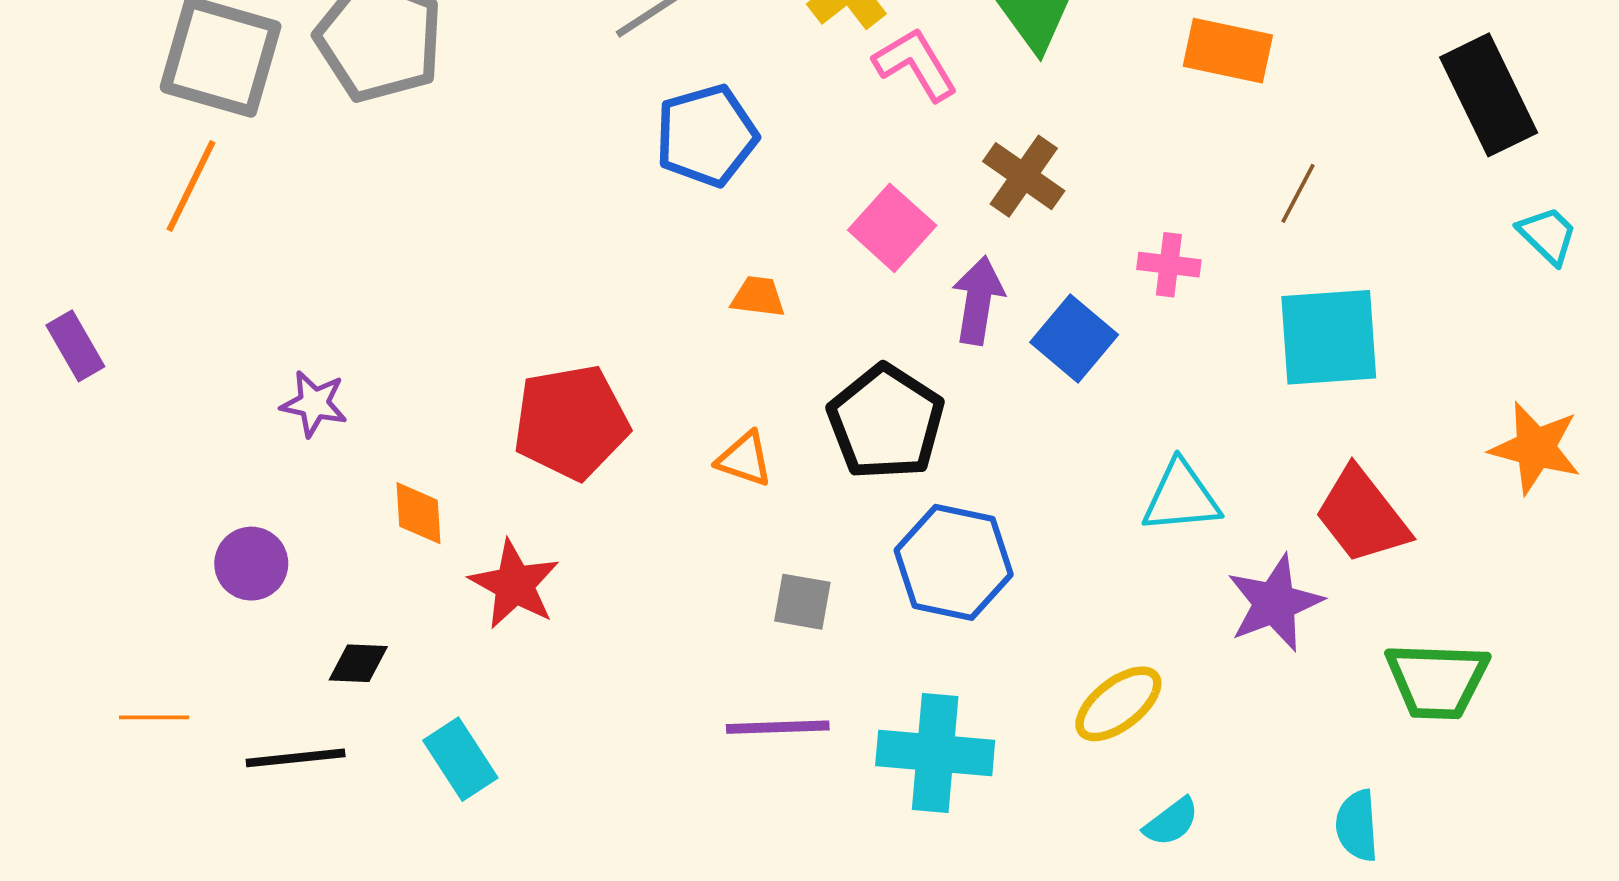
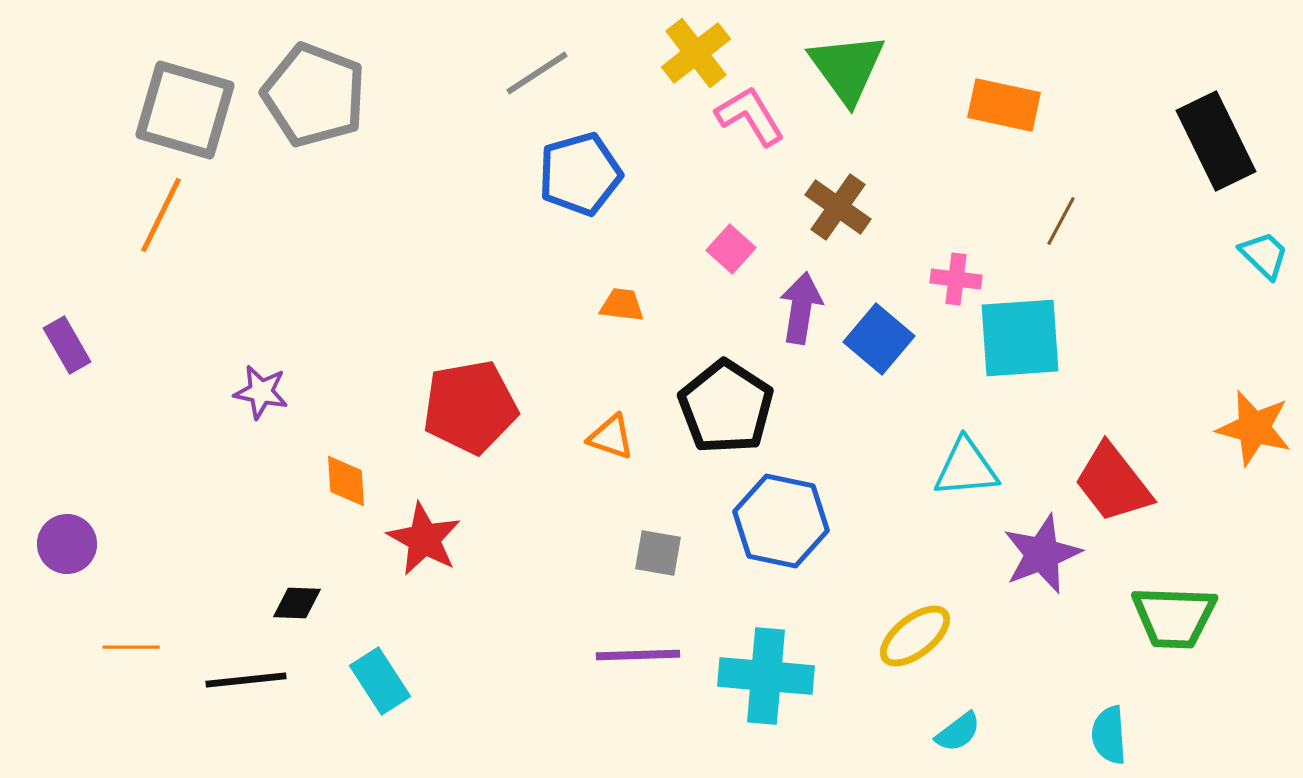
pink square: (892, 228) -> (731, 249), size x0.7
cyan square: (1329, 337) -> (1020, 338), moved
purple circle: (251, 564) -> (67, 544), moved

